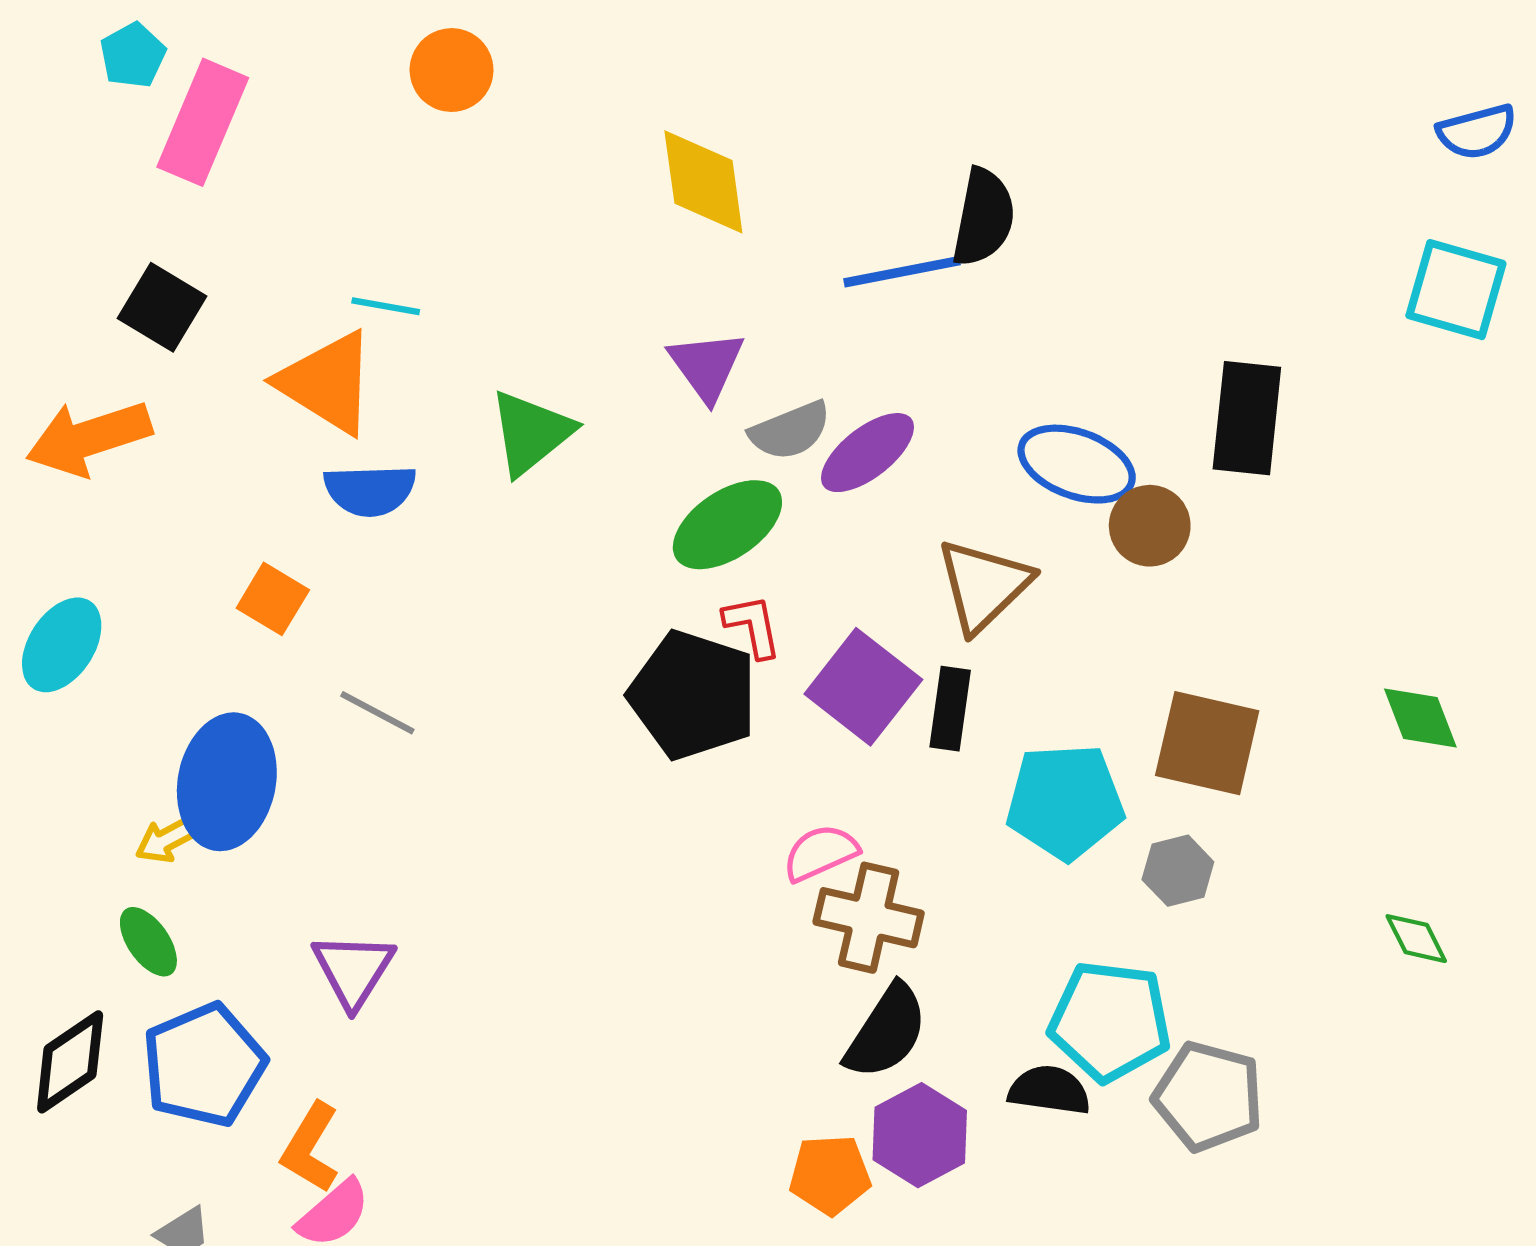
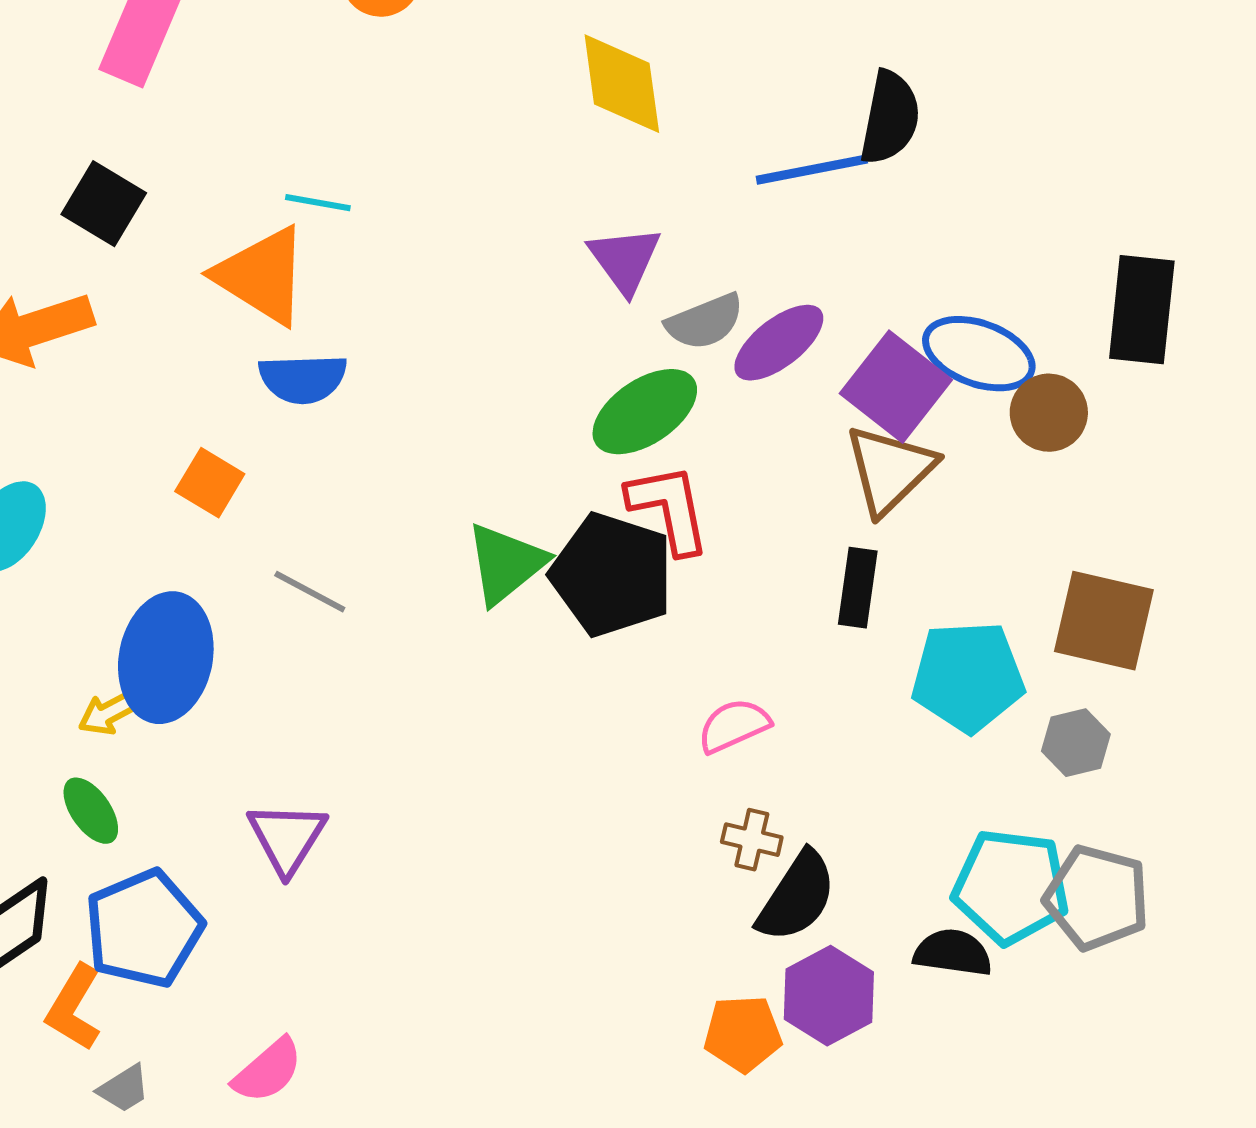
green triangle: (531, 433) -> (506, 564), moved
red L-shape: (753, 626) -> (669, 509), size x1.5
purple square: (863, 687) -> (896, 387), moved
brown cross: (869, 918) -> (752, 840), moved, size x0.6
gray pentagon: (1208, 1096) -> (1097, 898), moved
orange L-shape: (310, 1148) -> (74, 1008), moved

